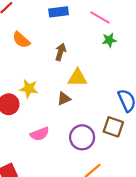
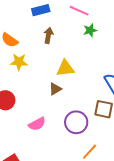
brown arrow: (61, 52) -> (48, 35), moved
yellow star: (29, 89) -> (19, 62), moved

